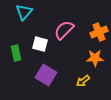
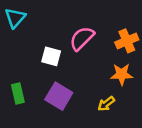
cyan triangle: (24, 12) -> (15, 18), moved
green rectangle: (16, 53) -> (18, 94), moved

